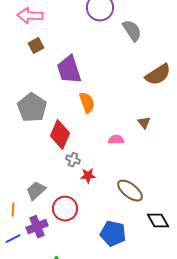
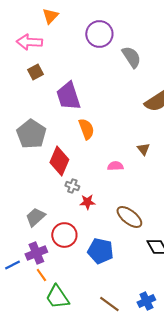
orange line: (13, 210) -> (41, 275), moved, turned -40
blue pentagon: (113, 234) -> (100, 251), moved

